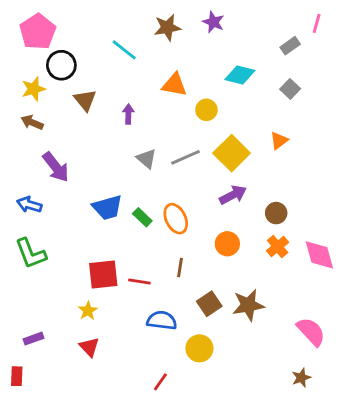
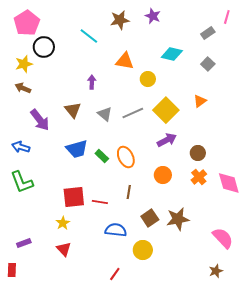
brown triangle: (85, 100) -> (73, 110), moved

